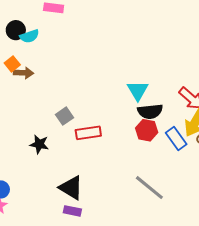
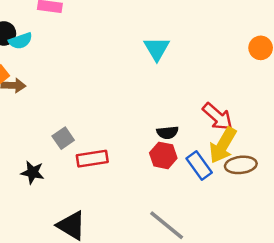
cyan triangle: (138, 90) -> (157, 49), moved
black semicircle: (150, 111) -> (167, 133), size x0.7

